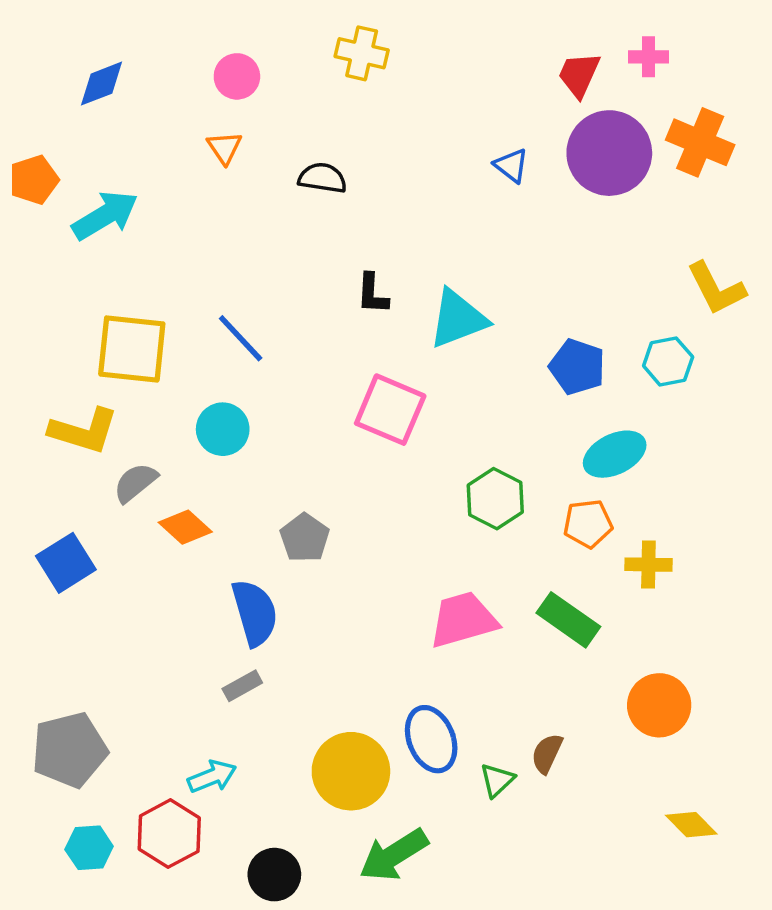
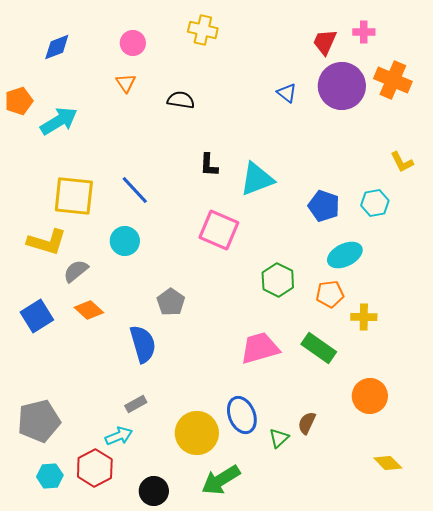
yellow L-shape: (716, 288) -> (402, 162), size x0.7
orange diamond: (185, 527) -> (89, 310), moved
gray rectangle: (242, 686) -> (136, 404), moved

